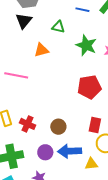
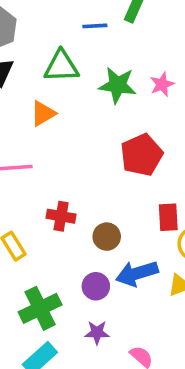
green triangle: (58, 27) -> (61, 66), size x1.5
red cross: (28, 124) -> (61, 216), moved

